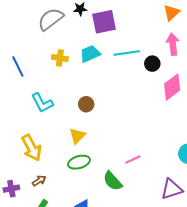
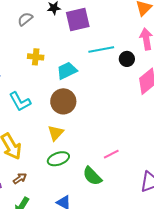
gray semicircle: (51, 19) -> (25, 19), size x0.6
cyan trapezoid: (90, 54) -> (67, 71), moved
brown circle: (86, 104) -> (63, 101), size x1.6

